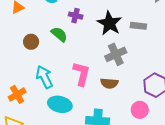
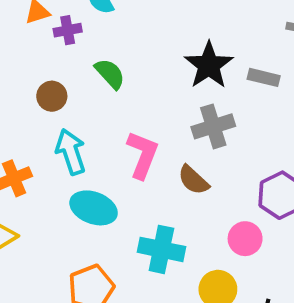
purple cross: (76, 16) -> (68, 30), moved, turned -32
brown circle: (31, 42) -> (52, 96), moved
brown semicircle: (109, 83) -> (193, 180), turned 30

